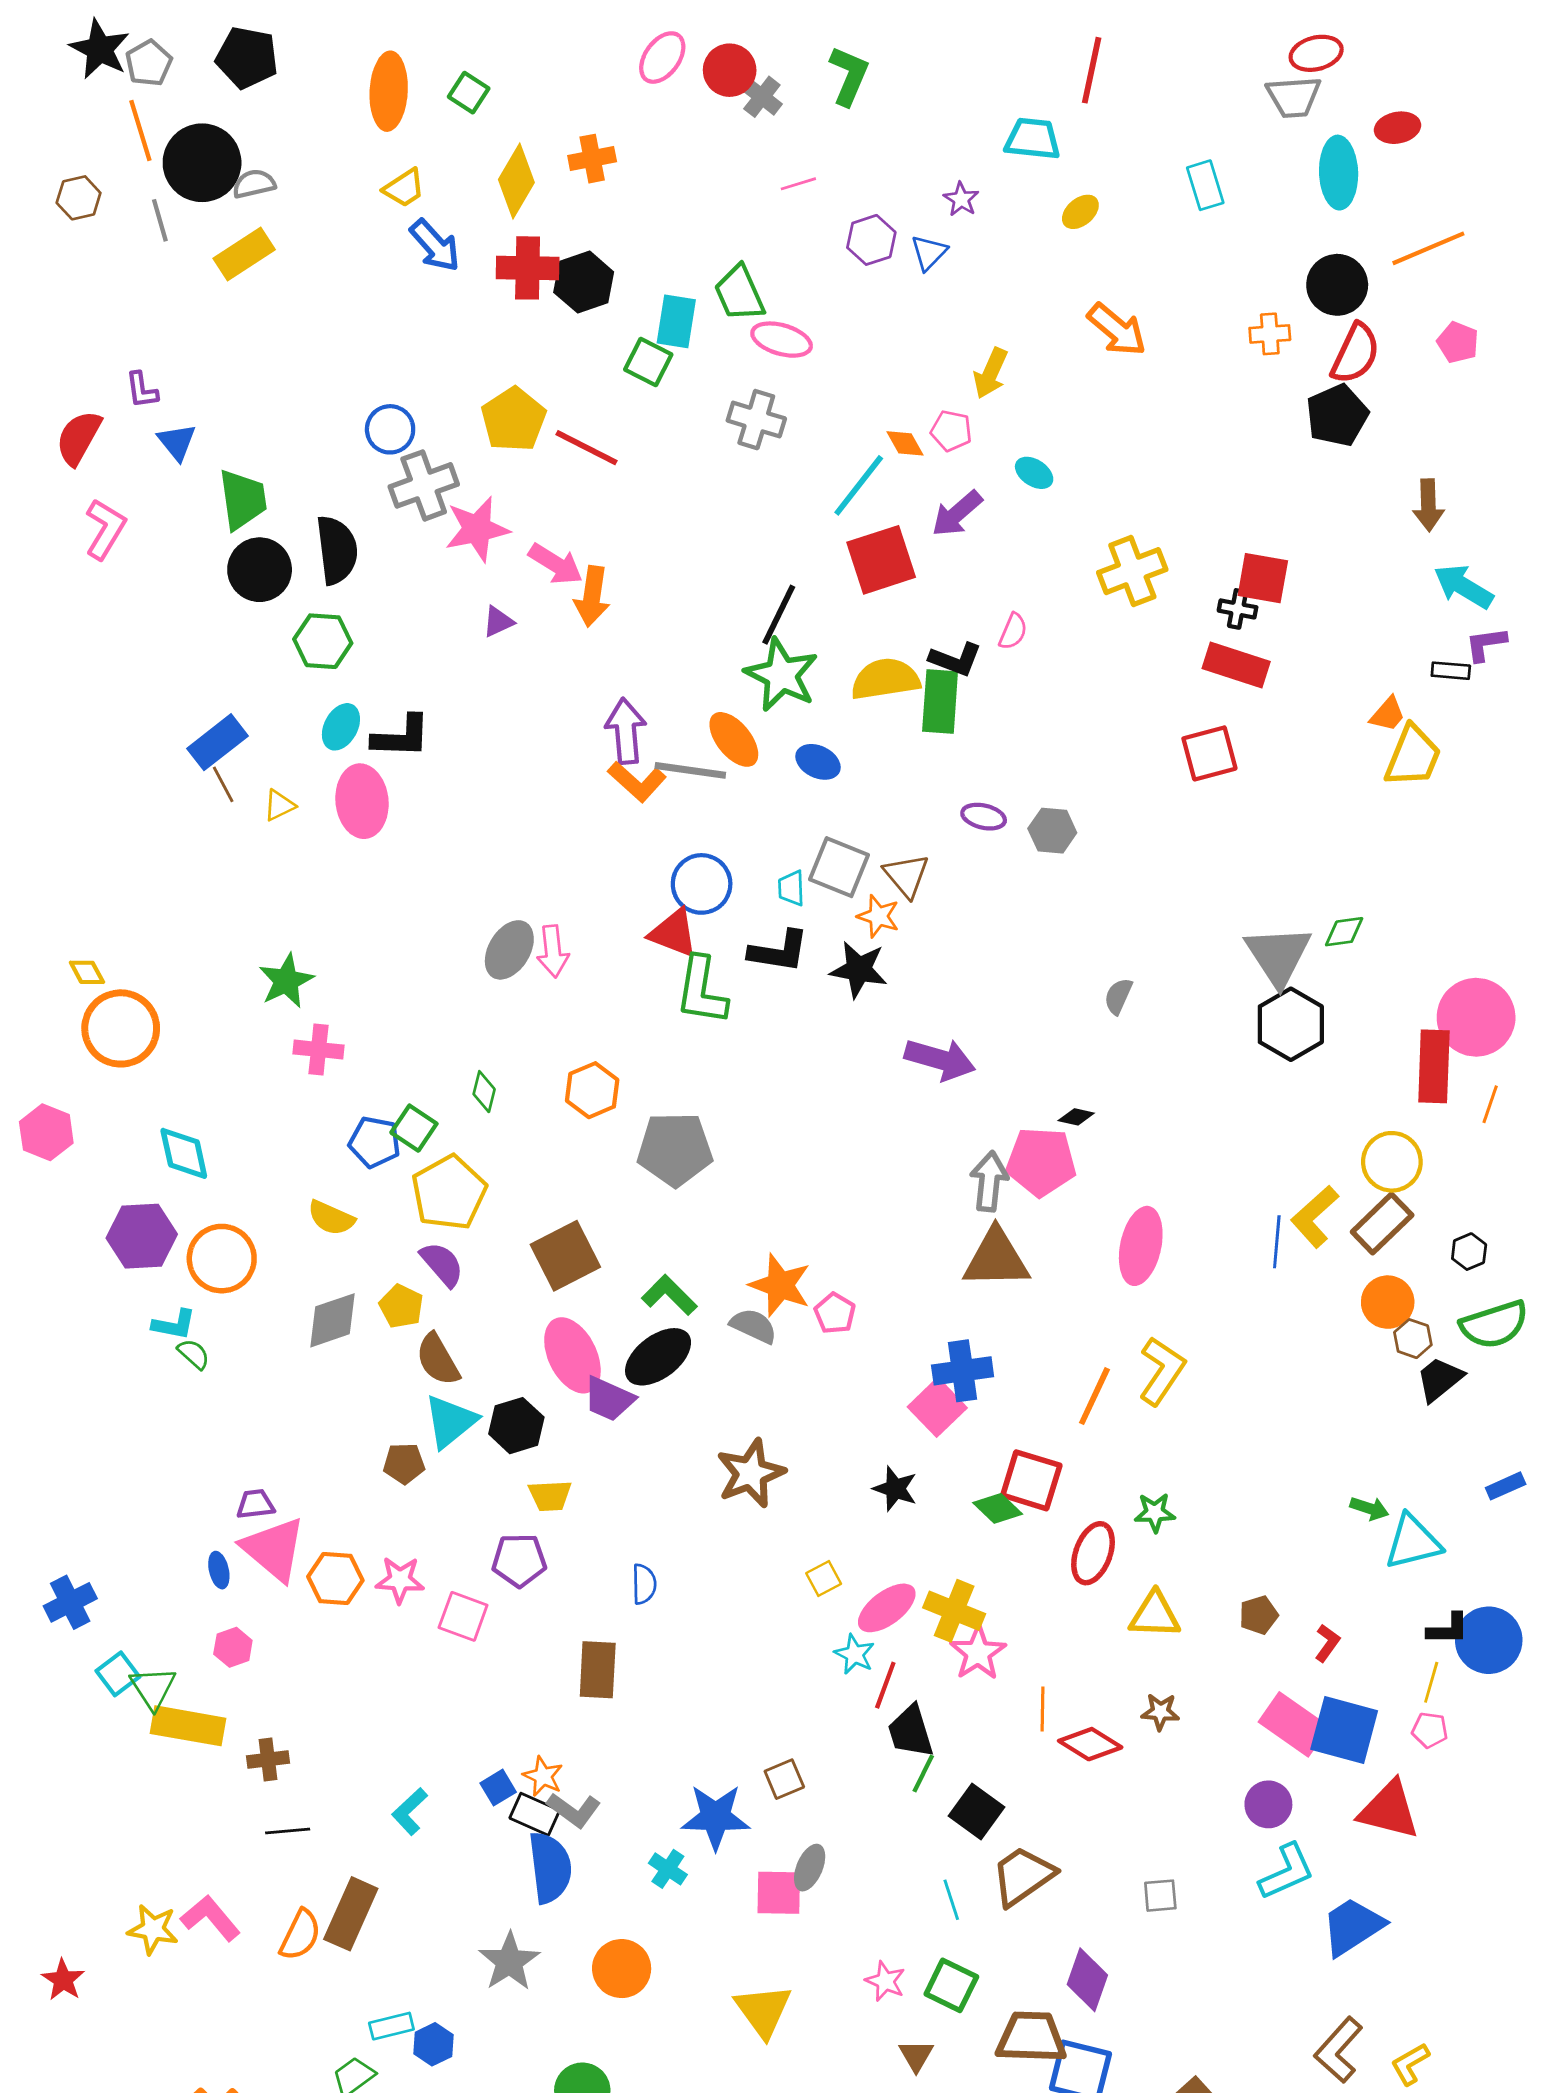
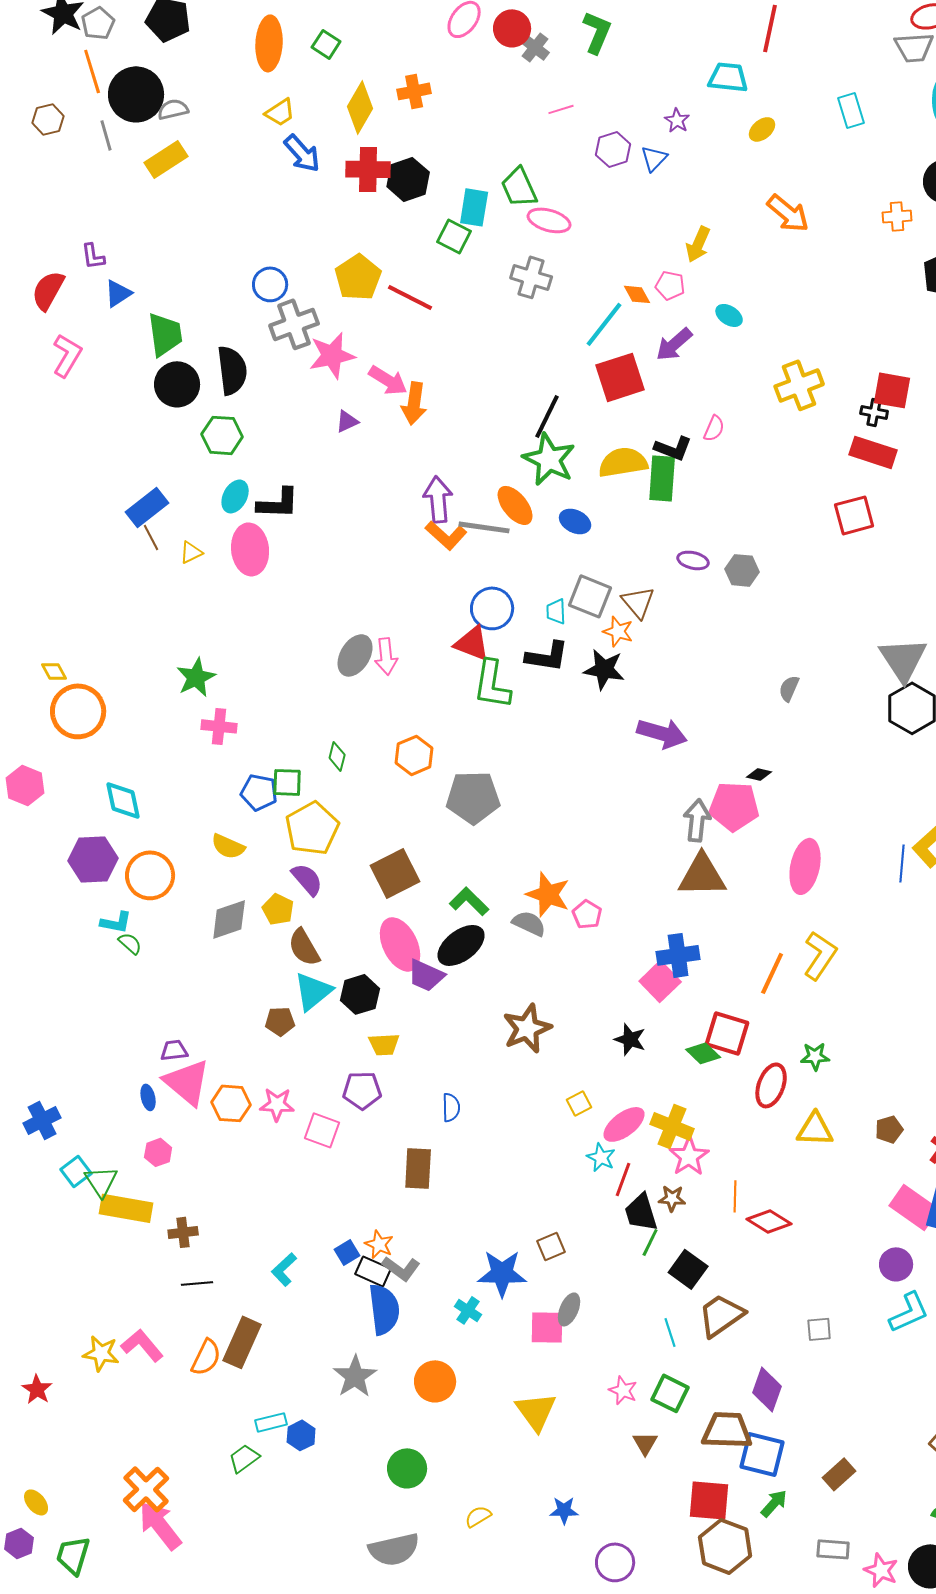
blue triangle: (177, 442) -> (118, 293), turned 36
green square: (414, 1128) -> (287, 782), turned -32
brown star: (1160, 1712) -> (672, 1198), moved

